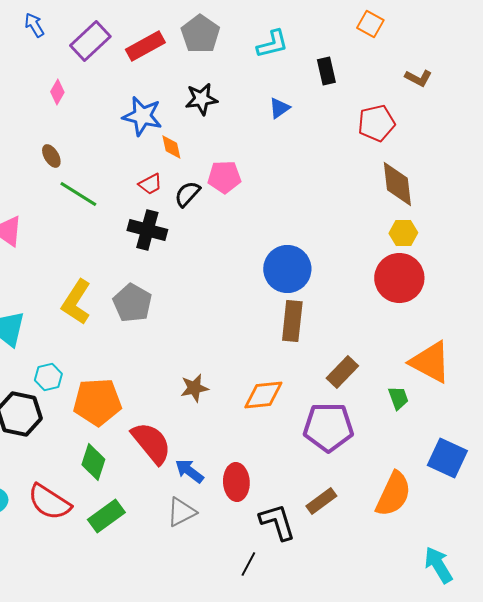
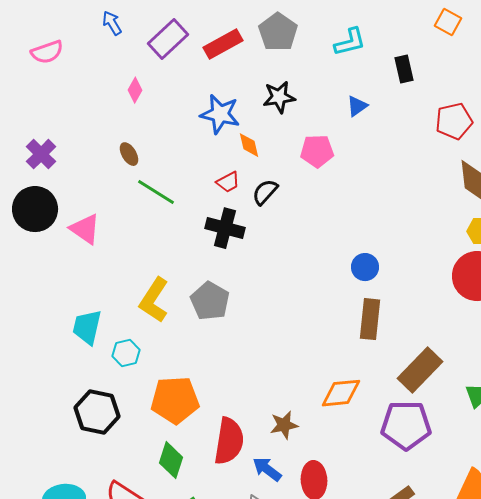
pink pentagon: (224, 177) -> (317, 151), moved
blue circle: (287, 269) -> (365, 267), size x0.6
brown rectangle: (342, 372) -> (420, 370), size x1.4
cyan hexagon: (48, 377) -> (126, 353), moved
brown star: (194, 388) -> (284, 425), moved
red semicircle: (151, 443) -> (229, 441), turned 48

